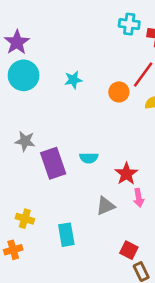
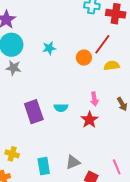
gray star: (25, 141) -> (13, 68), moved
pink arrow: (139, 198) -> (94, 99), moved
gray triangle: (105, 206) -> (73, 162), moved

